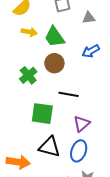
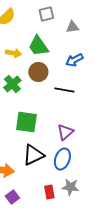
yellow arrow: (29, 32) -> (13, 53), moved
black line: (69, 94) -> (64, 90), moved
black triangle: (49, 147) -> (33, 155), turned -40

